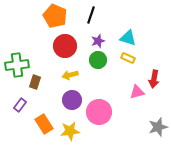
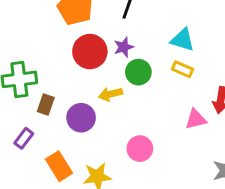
purple star: (98, 41) -> (124, 47), moved
yellow arrow: (70, 75) -> (110, 94), moved
purple circle: (72, 100) -> (81, 118), moved
pink circle: (99, 112) -> (140, 149), size x0.7

